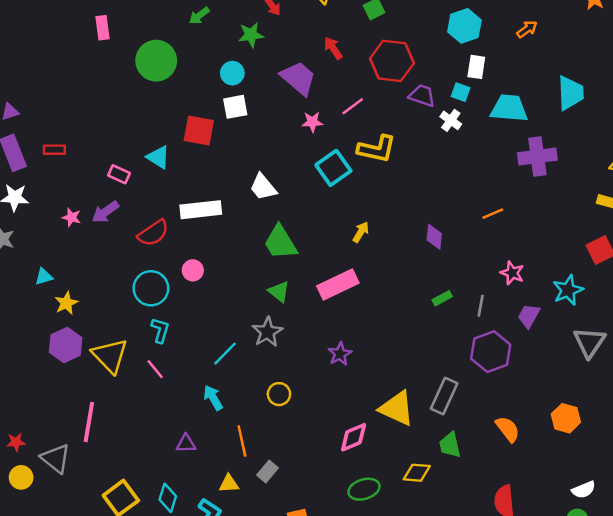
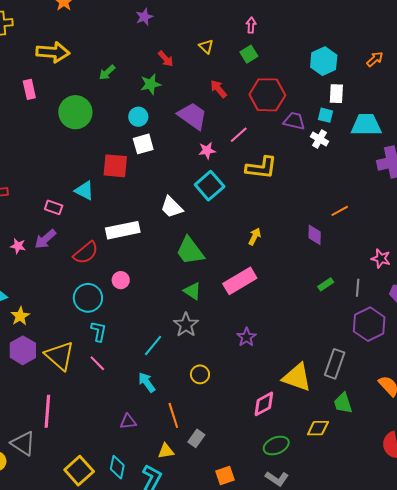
cyan square: (333, 168) -> (210, 186), moved
orange line: (493, 214) -> (340, 211), moved

